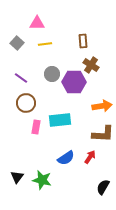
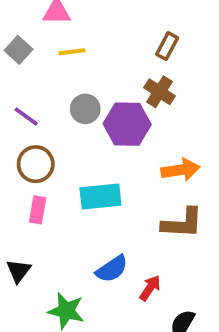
brown rectangle: (83, 41) -> (167, 46), moved, turned 32
pink rectangle: (36, 127) -> (38, 210), moved
red arrow: (90, 157) -> (150, 288), moved
black triangle: (17, 177) -> (19, 271), moved

